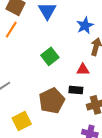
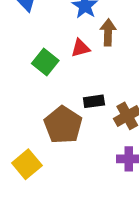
red triangle: (83, 70) -> (80, 48), moved

